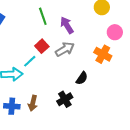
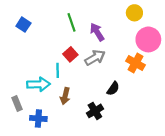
pink circle: (115, 32) -> (148, 39), size x1.5
cyan line: (30, 61) -> (58, 70), turned -48
brown arrow: (33, 103) -> (65, 96), moved

